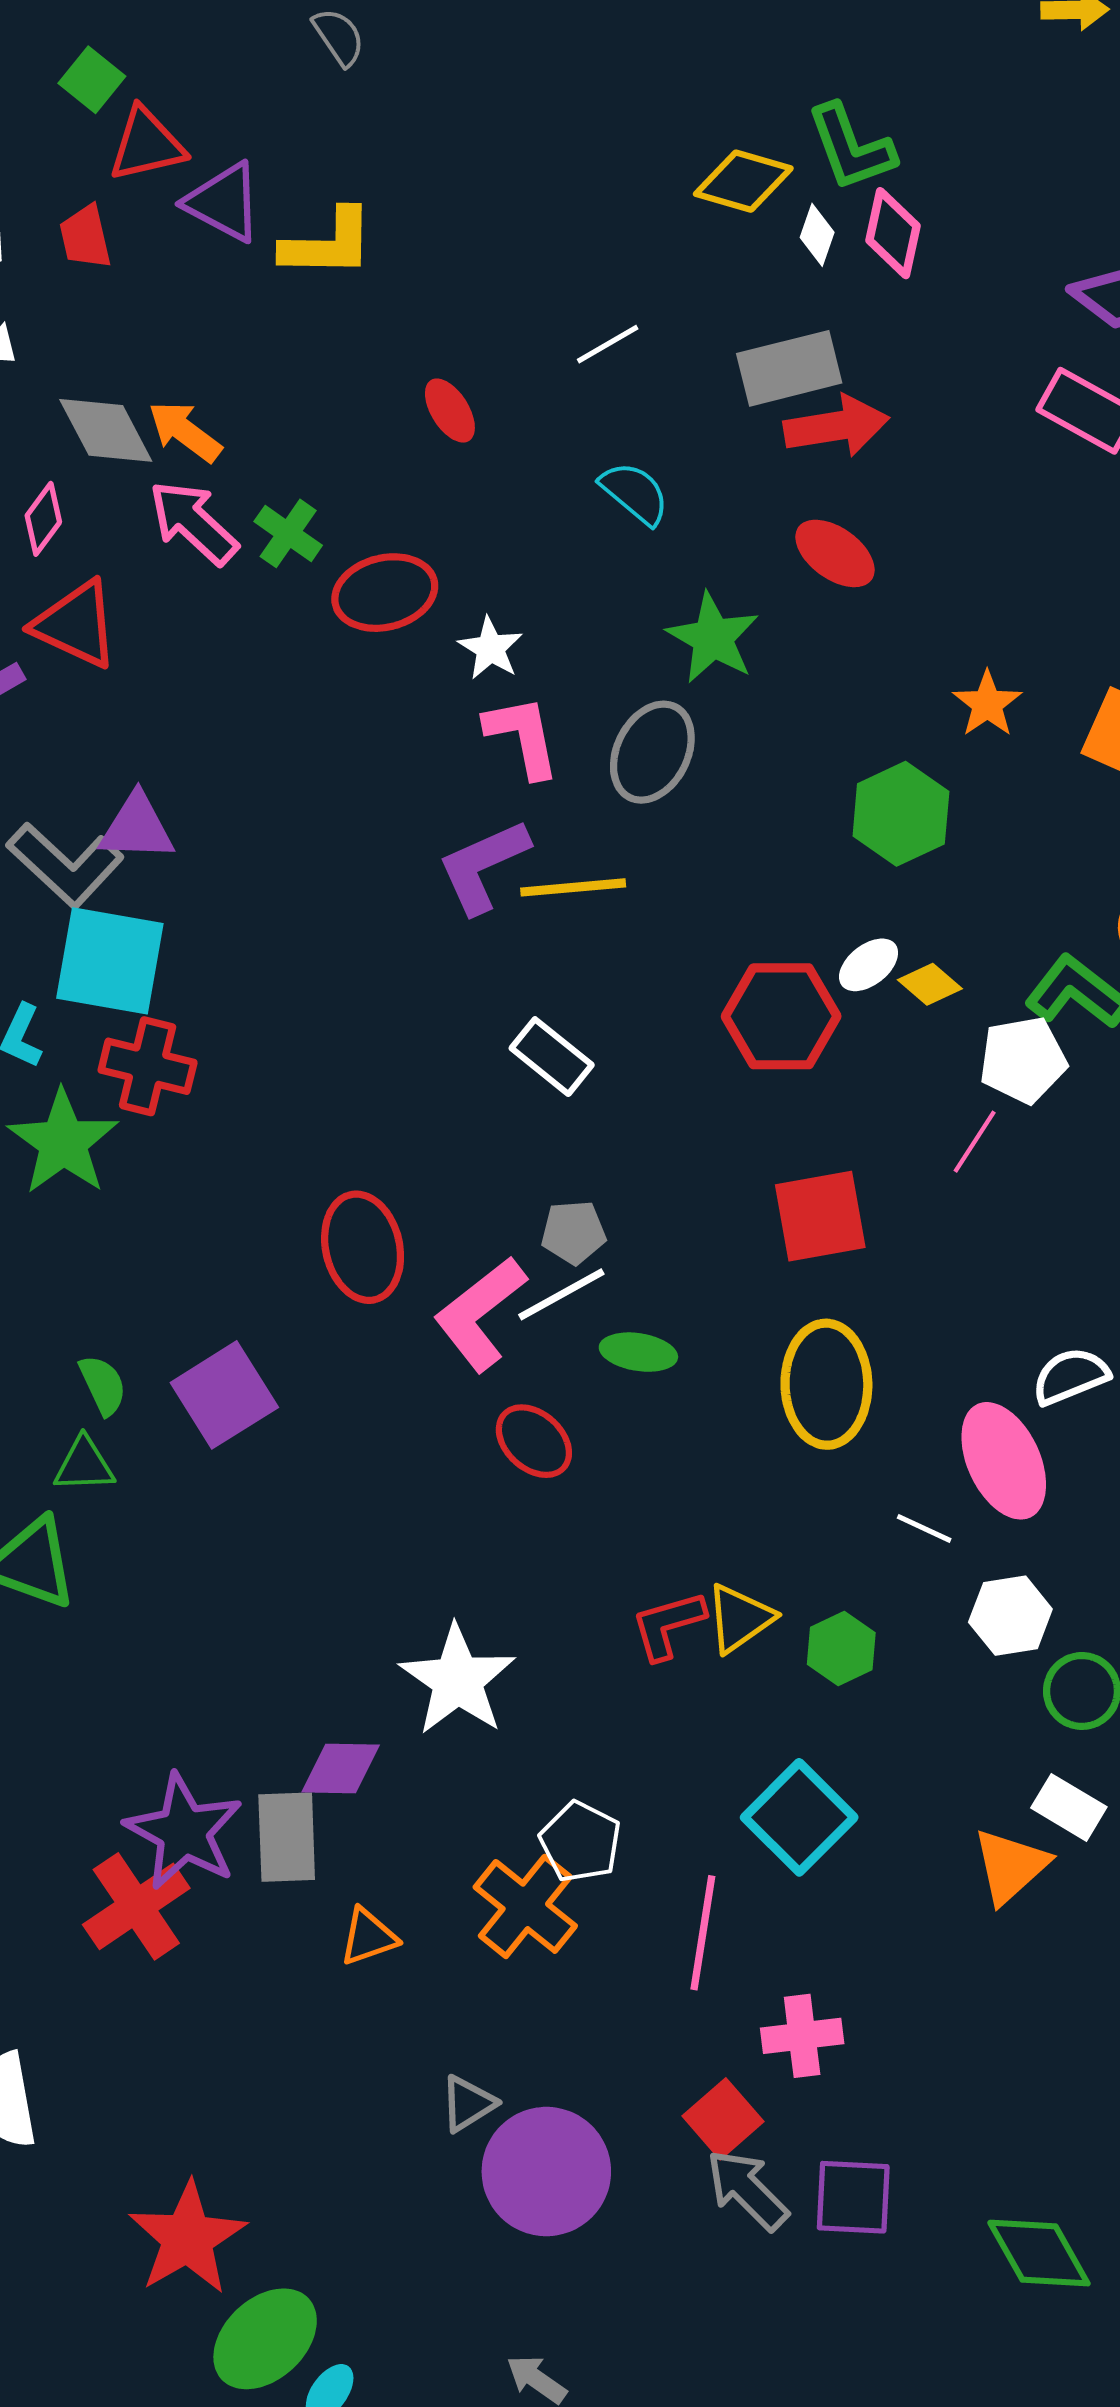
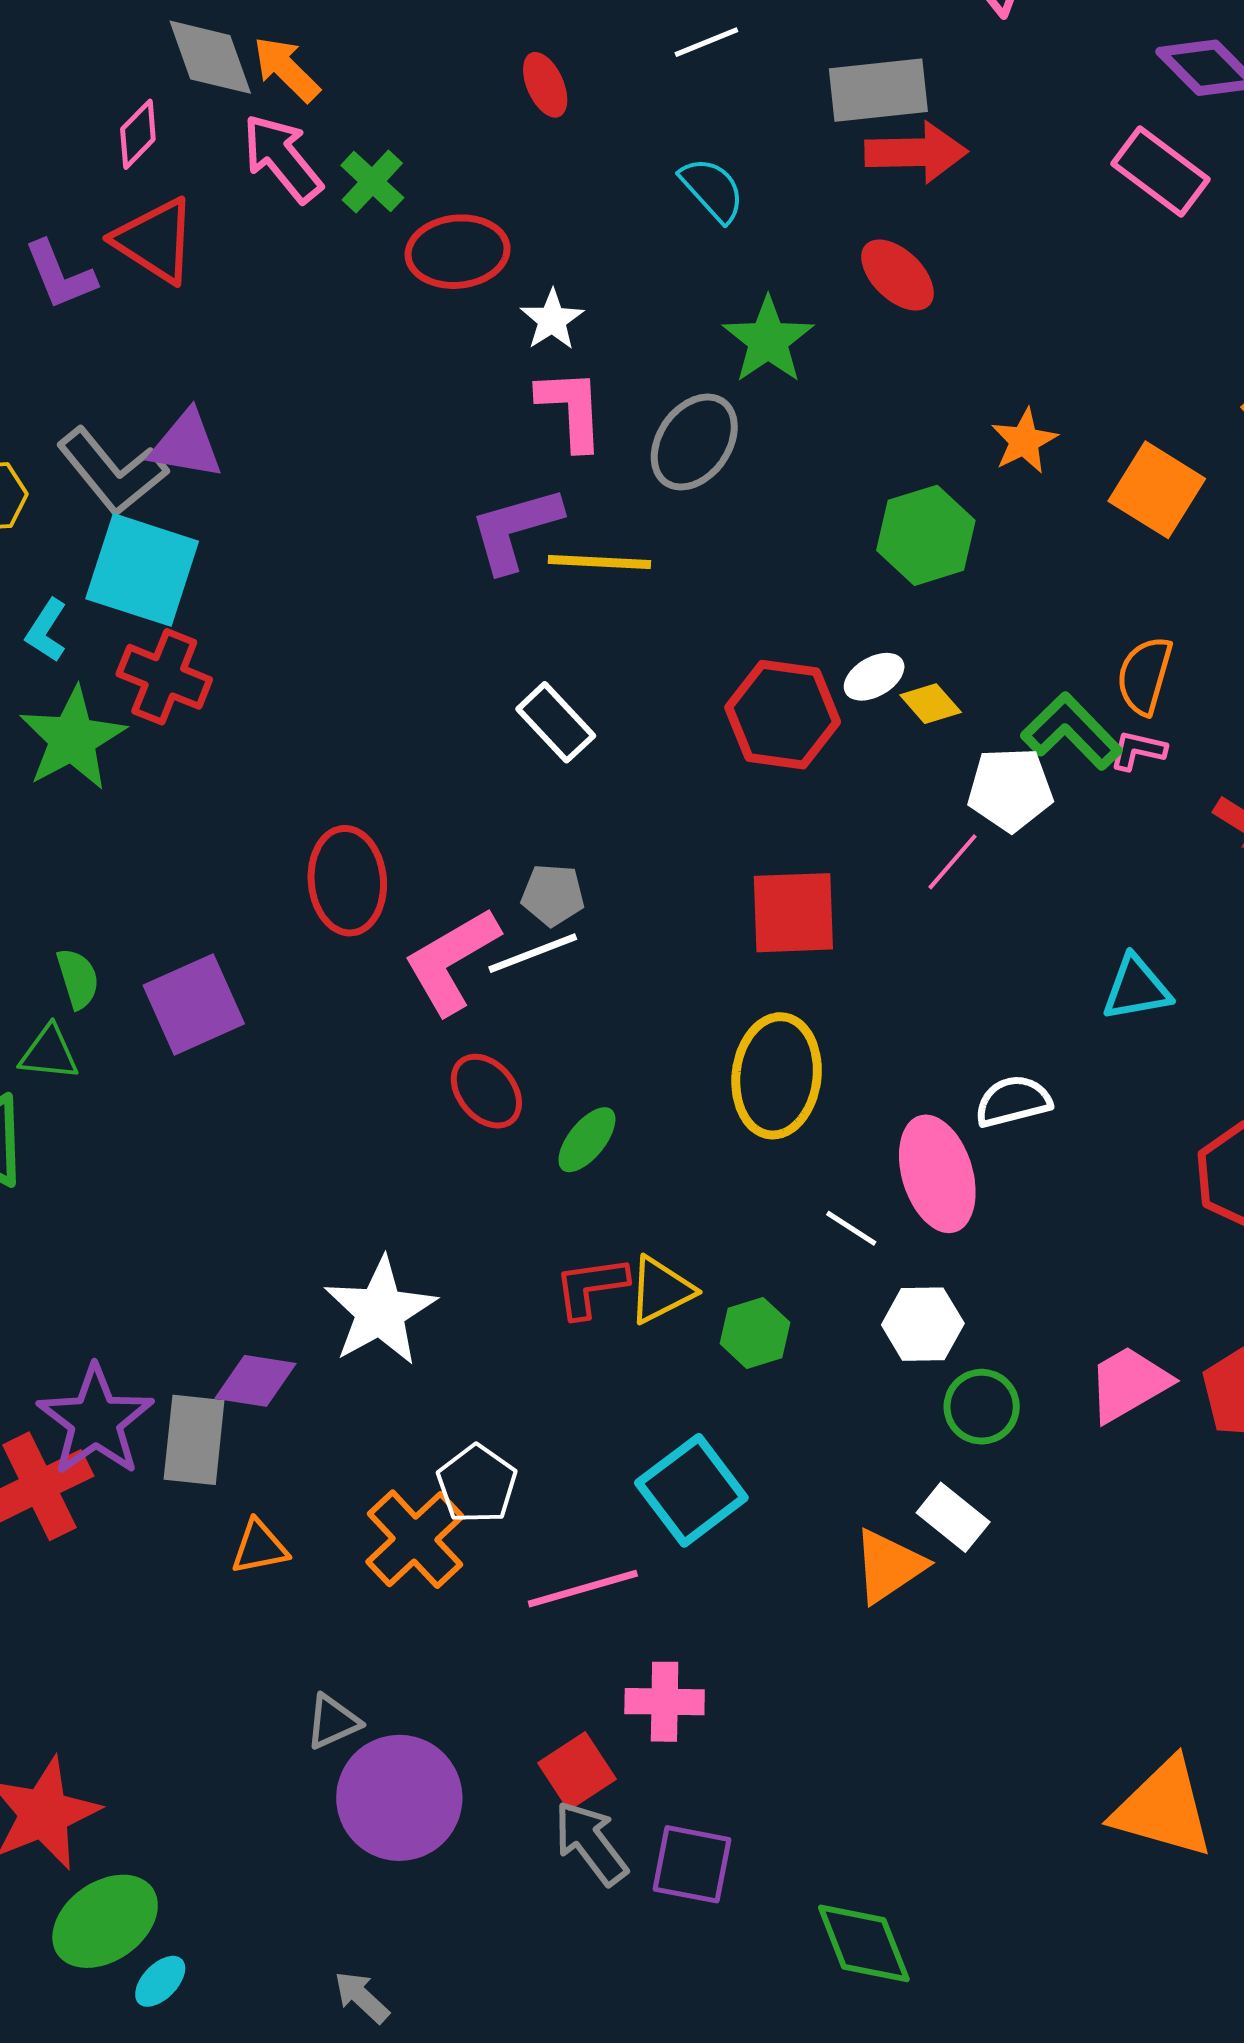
green ellipse: (638, 1352) -> (587, 1140), moved, turned -68
pink line: (703, 1933) -> (583, 1589), turned 57

